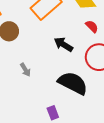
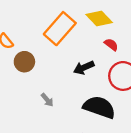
black arrow: (63, 44) -> (84, 68), turned -48

